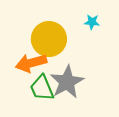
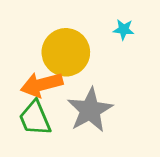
green trapezoid: (42, 88) -> (35, 118), moved

